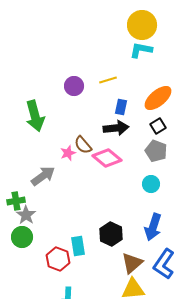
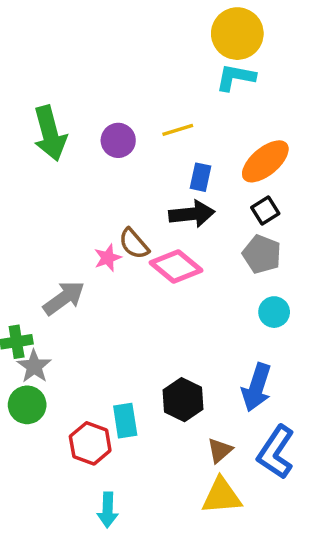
green arrow: (35, 116) -> (50, 133), moved
cyan circle: (151, 184) -> (274, 312), moved
brown triangle: (132, 263) -> (220, 450), size x0.7

